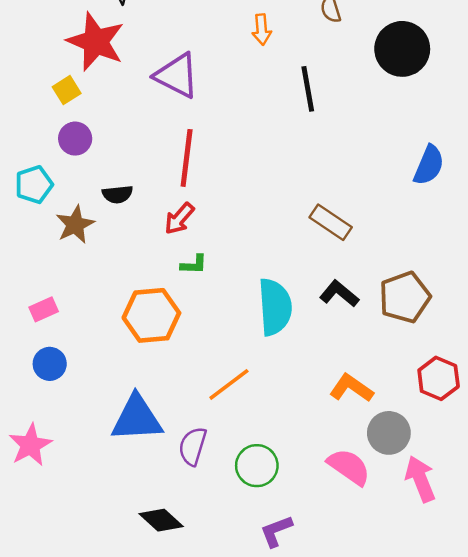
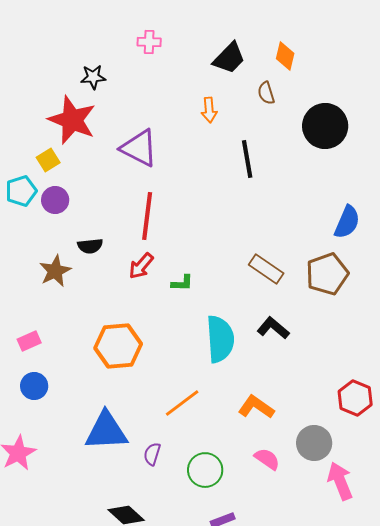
cyan pentagon: (34, 185) -> (21, 191), moved
green L-shape: (194, 265) -> (182, 283), moved
brown pentagon: (405, 297) -> (327, 274), moved
orange L-shape: (351, 388) -> (256, 407), moved
purple semicircle: (193, 446) -> (152, 454), size x0.7
pink semicircle: (349, 467) -> (267, 459), moved, size x0.7

